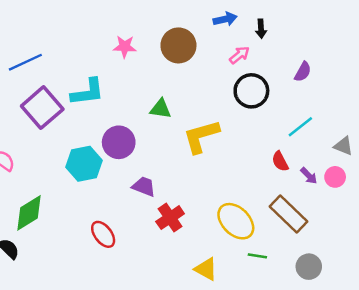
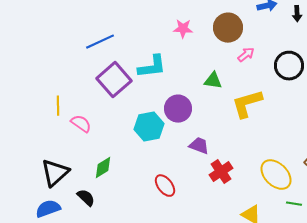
pink arrow: (239, 55) -> (246, 55), moved
green diamond: (29, 213) -> (103, 168), size x0.7

